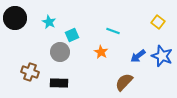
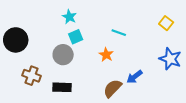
black circle: (15, 18) -> (16, 40), moved
cyan star: (49, 22) -> (69, 17), moved
blue arrow: (138, 56) -> (135, 77), moved
brown semicircle: (124, 82) -> (112, 88), moved

